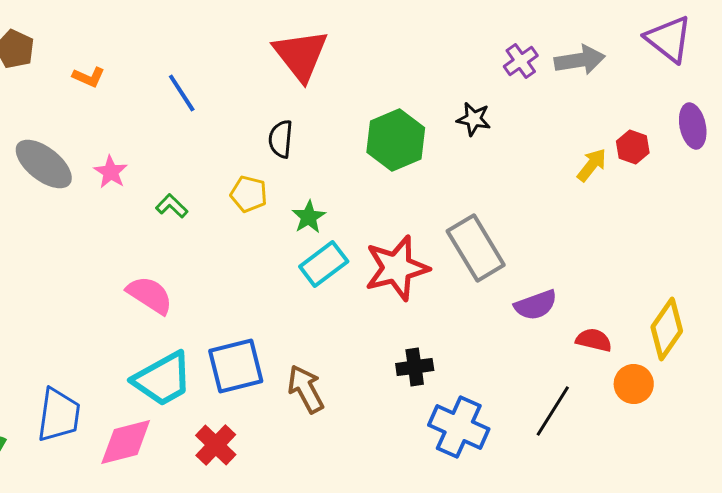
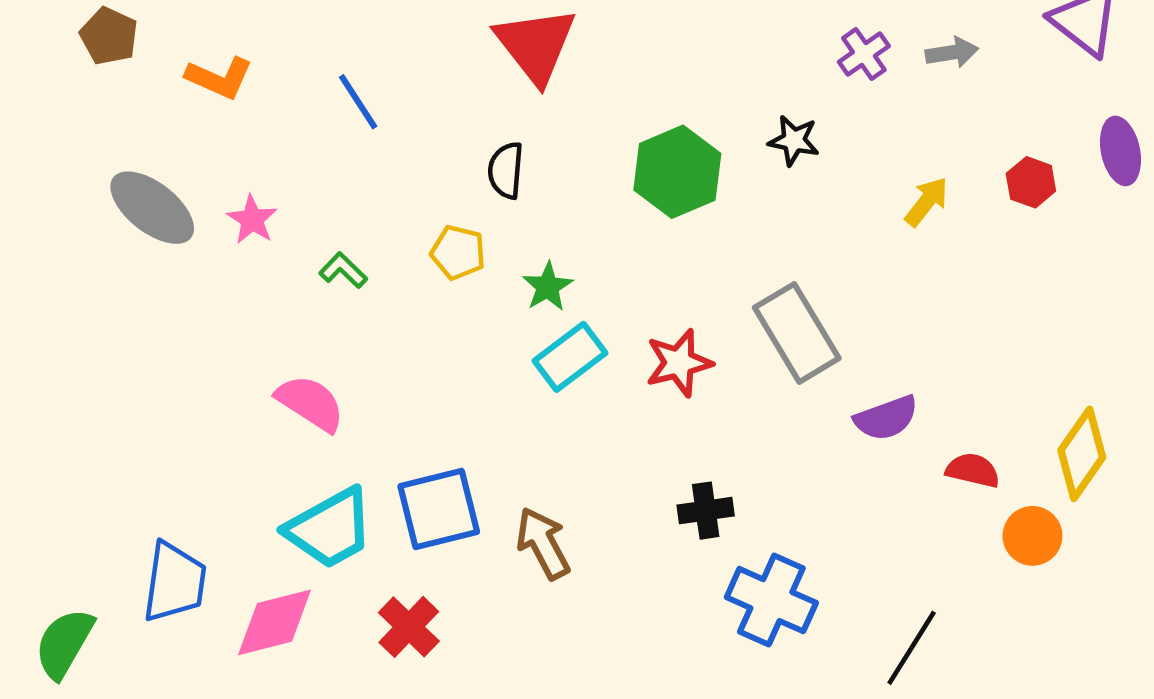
gray arrow: (580, 60) -> (952, 52), size x0.7
orange L-shape: (89, 77) -> (219, 78), size x1.4
yellow arrow: (592, 165) -> (927, 202), moved
red star: (397, 268) -> (679, 363), size x0.7
black line: (553, 411) -> (912, 648), moved

